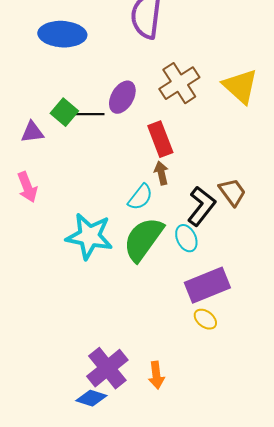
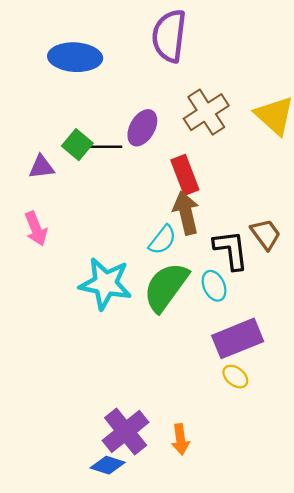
brown arrow: (161, 173) -> (186, 213), size x1.6
black L-shape: (201, 206) -> (231, 250), turned -45

